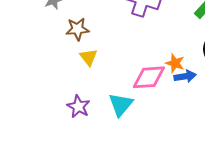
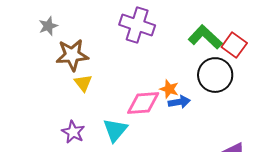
brown star: (77, 29) -> (72, 55), size x1.4

